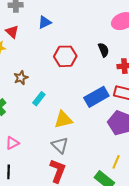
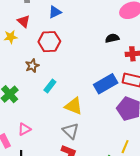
black semicircle: (104, 50) -> (112, 38), turned -80
red hexagon: (65, 56) -> (49, 42), moved
yellow triangle: (63, 120) -> (74, 106), turned 36

